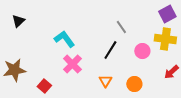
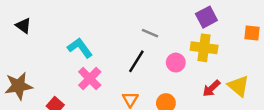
black triangle: (18, 21) -> (23, 26), turned -40
gray line: (121, 27) -> (150, 33), turned -32

